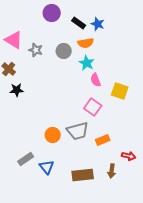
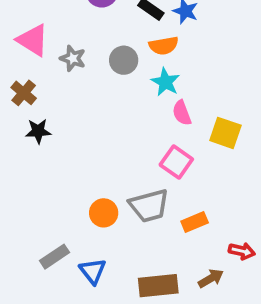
brown arrow: (112, 171) -> (211, 278), turned -128

